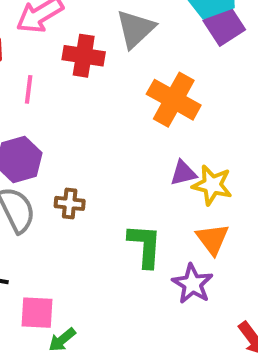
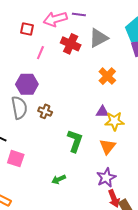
orange cross: (174, 100) -> (107, 76), size x0.7
yellow star: (212, 185) -> (114, 121), turned -30
purple star: (193, 284) -> (106, 178), moved
green arrow: (62, 340) -> (59, 179), moved

